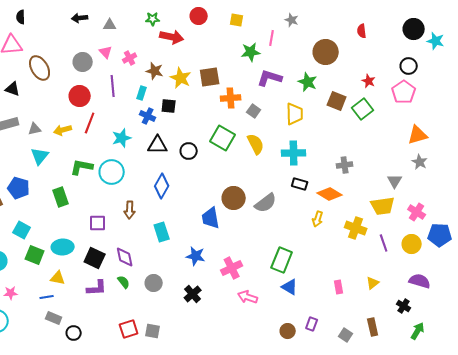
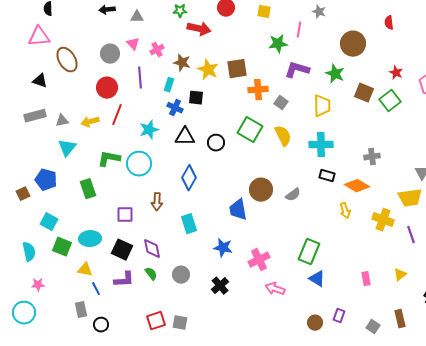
gray semicircle: (266, 203) -> (293, 195), size x0.7
yellow arrow: (318, 219) -> (345, 211), turned -35
blue line: (47, 297) -> (96, 289), moved, turned 72
gray rectangle: (54, 318) -> (81, 310), turned 56

